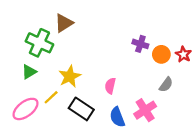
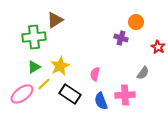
green cross: (39, 43) -> (34, 37), turned -30
orange circle: (161, 54) -> (136, 22), moved
green triangle: (29, 72) -> (34, 67), moved
pink cross: (145, 110) -> (125, 95), turned 30

